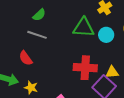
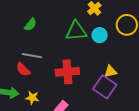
gray line: (37, 35) -> (32, 56), moved
red cross: (85, 68) -> (67, 72), moved

